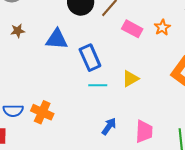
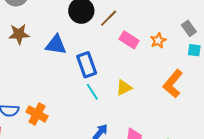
brown star: (18, 31) -> (19, 34), size x1.5
cyan line: (98, 85) -> (92, 92), turned 54

